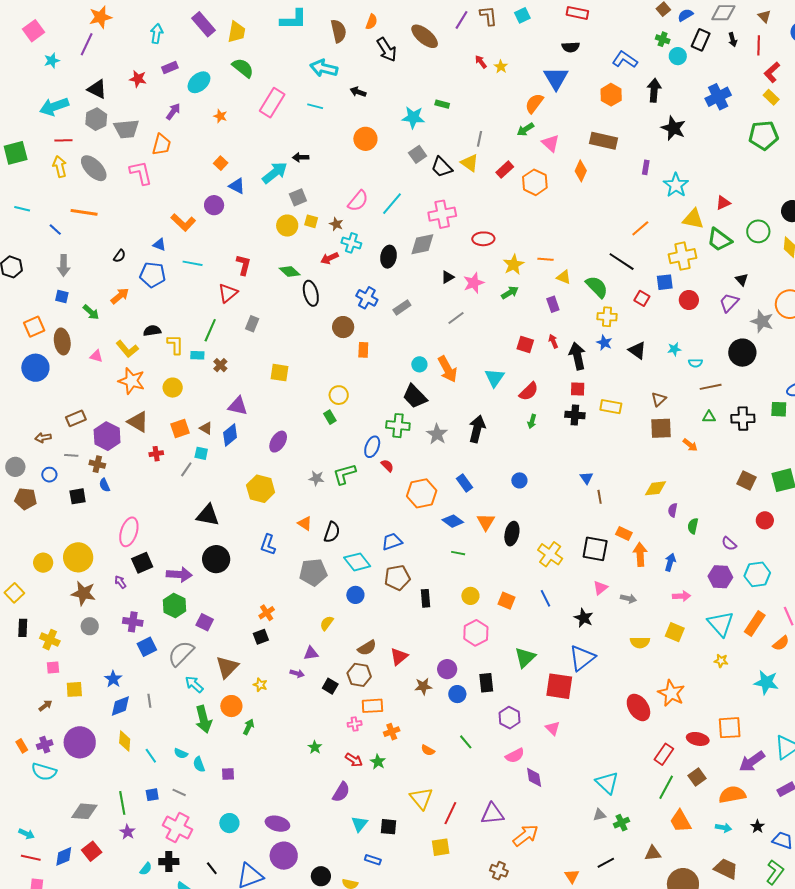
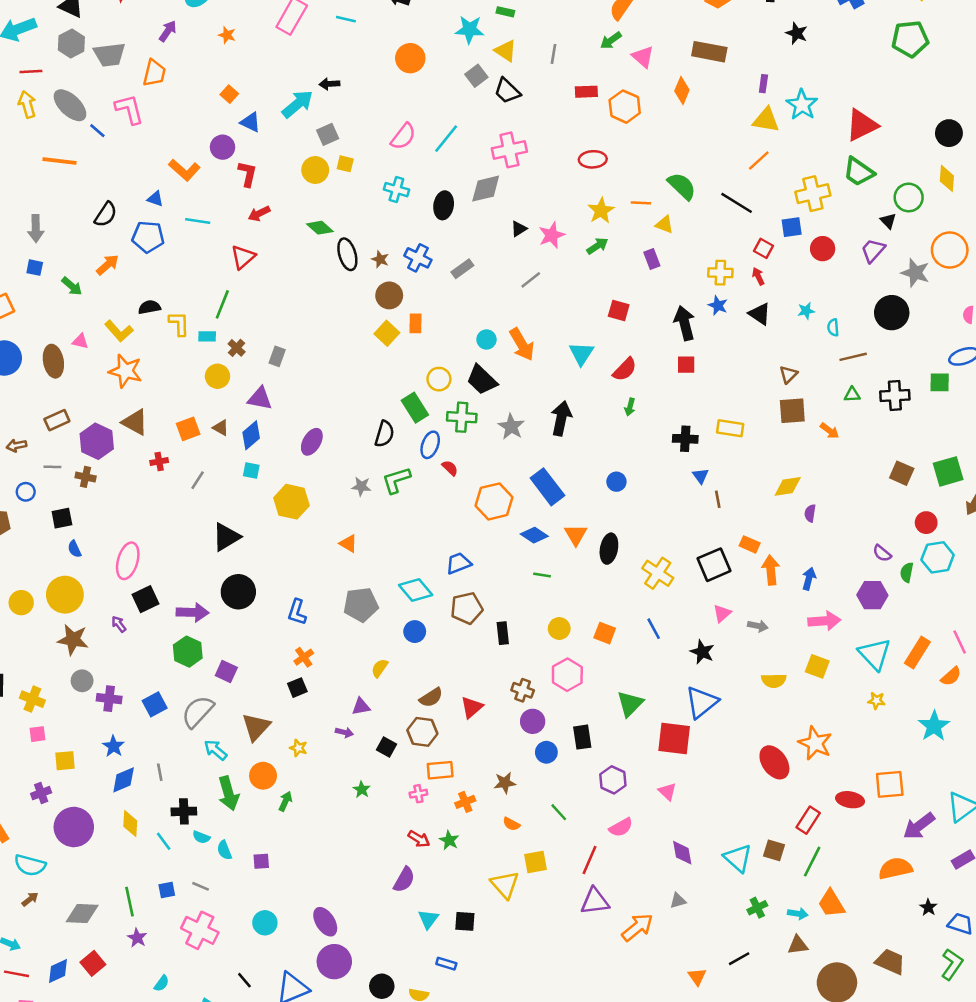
black star: (673, 128) -> (797, 33), size x0.7
yellow triangle: (470, 163) -> (506, 51), moved
red rectangle: (505, 170) -> (586, 92), turned 42
red triangle: (723, 203) -> (862, 125), size x1.8
yellow triangle: (693, 219) -> (766, 120), moved
brown star: (336, 224) -> (380, 259), moved
blue line: (55, 230) -> (97, 131), moved
green circle: (758, 231) -> (909, 198), moved
red ellipse: (483, 239) -> (593, 159), moved
black semicircle: (119, 256) -> (106, 215), size x1.5
red arrow: (330, 258) -> (259, 214), moved
red L-shape: (244, 265) -> (247, 174), moved
green semicircle: (597, 287) -> (682, 186), moved
gray rectangle: (252, 324) -> (277, 356), moved
brown ellipse: (62, 341) -> (53, 361), moved
red arrow: (553, 341) -> (758, 276), moved
cyan semicircle: (695, 363) -> (833, 327), turned 88
yellow square: (280, 373) -> (387, 333), moved, turned 36
yellow circle: (173, 388) -> (217, 376), moved
yellow circle: (339, 395) -> (439, 379), moved
yellow rectangle: (611, 407) -> (730, 428), moved
black cross: (575, 415) -> (685, 439), moved
green rectangle: (330, 417) -> (415, 408), moved, size x1.6
cyan square: (201, 453) -> (251, 471), moved
blue rectangle: (464, 483) -> (547, 487), size x1.6
blue semicircle: (104, 485) -> (74, 549), moved
black triangle: (208, 515) -> (226, 537), turned -40
green semicircle: (693, 526) -> (907, 572), moved
black semicircle: (332, 532) -> (384, 434), moved
blue L-shape: (268, 545) -> (297, 612), moved
black square: (595, 549) -> (714, 565), turned -32
cyan hexagon: (757, 574) -> (938, 557), moved
pink arrow: (681, 596) -> (824, 621), size x1.4
purple cross: (133, 622) -> (109, 699), moved
cyan star: (766, 682) -> (934, 726), turned 30
brown star: (423, 686) -> (505, 783), moved
brown arrow: (45, 706) -> (30, 899), moved
purple cross: (45, 745) -> (41, 793), moved
green star: (315, 747) -> (362, 790), moved
purple diamond: (534, 777) -> (682, 853), moved
brown square: (697, 777) -> (774, 850), moved, turned -36
red line: (450, 813) -> (589, 860), moved
gray triangle: (599, 815) -> (678, 901), moved
purple ellipse: (277, 824) -> (325, 922), turned 45
cyan arrow: (723, 828) -> (798, 914), moved
yellow square: (441, 847) -> (535, 862), moved
black cross: (169, 862) -> (184, 811), moved
brown cross: (499, 871) -> (523, 690), moved

